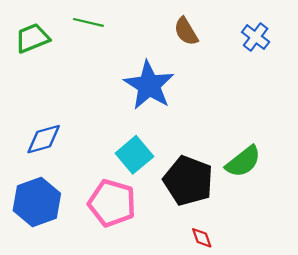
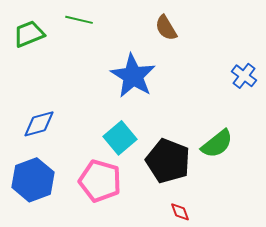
blue cross: (256, 37) -> (244, 76), moved

